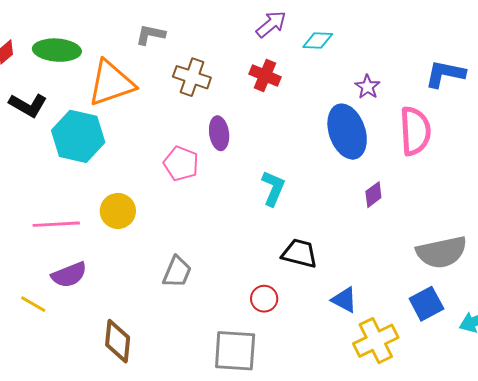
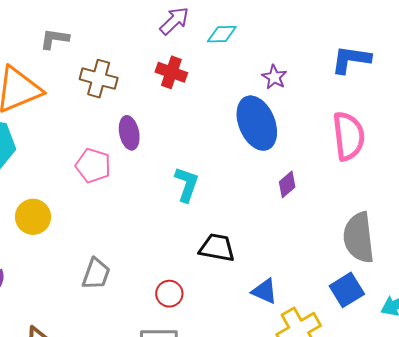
pink semicircle: (415, 131) -> (349, 136), moved
gray semicircle: (442, 252) -> (359, 238), turned 99
red circle: (264, 299) -> (169, 294), moved

